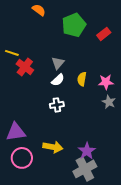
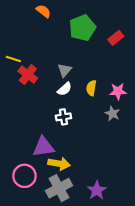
gray star: (109, 102) -> (112, 114), moved
purple triangle: (16, 132) -> (43, 147), moved
purple star: (87, 151) -> (97, 190), moved
gray cross: (85, 169) -> (59, 188), moved

